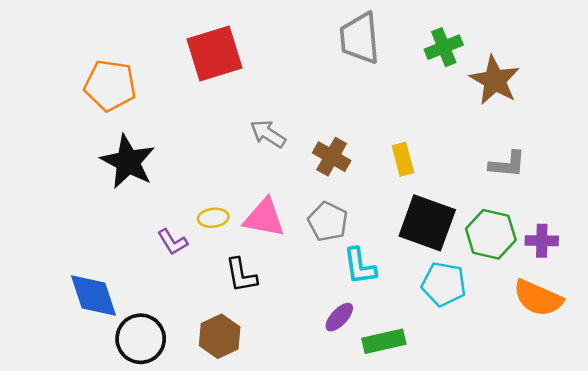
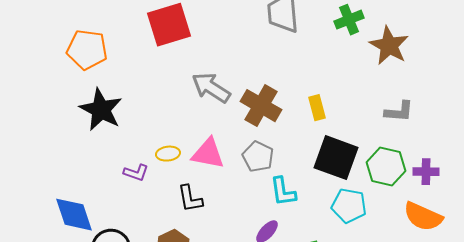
gray arrow: (268, 134) -> (211, 88), size x1.4
brown cross: (332, 157) -> (261, 106), size x1.4
purple L-shape: (172, 242) -> (136, 173), turned -40

